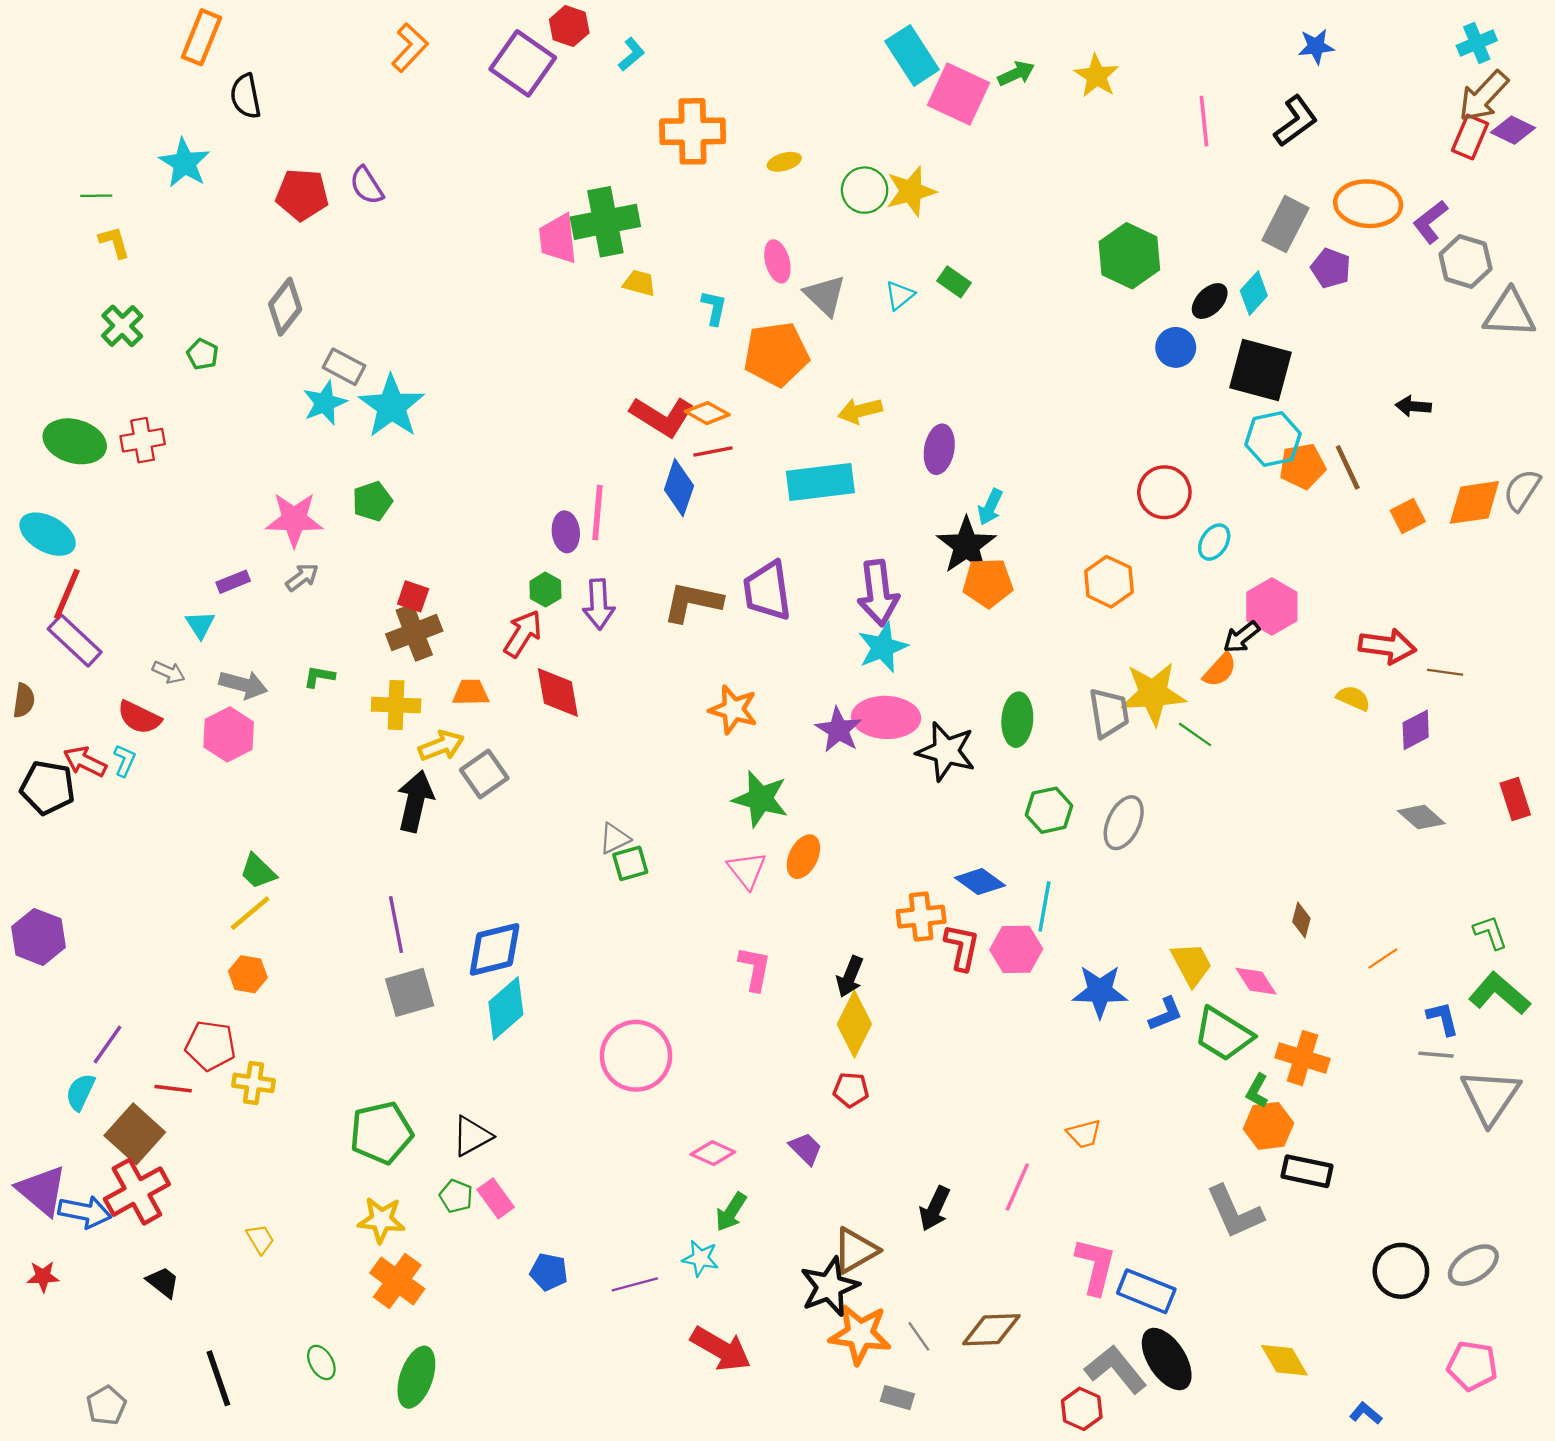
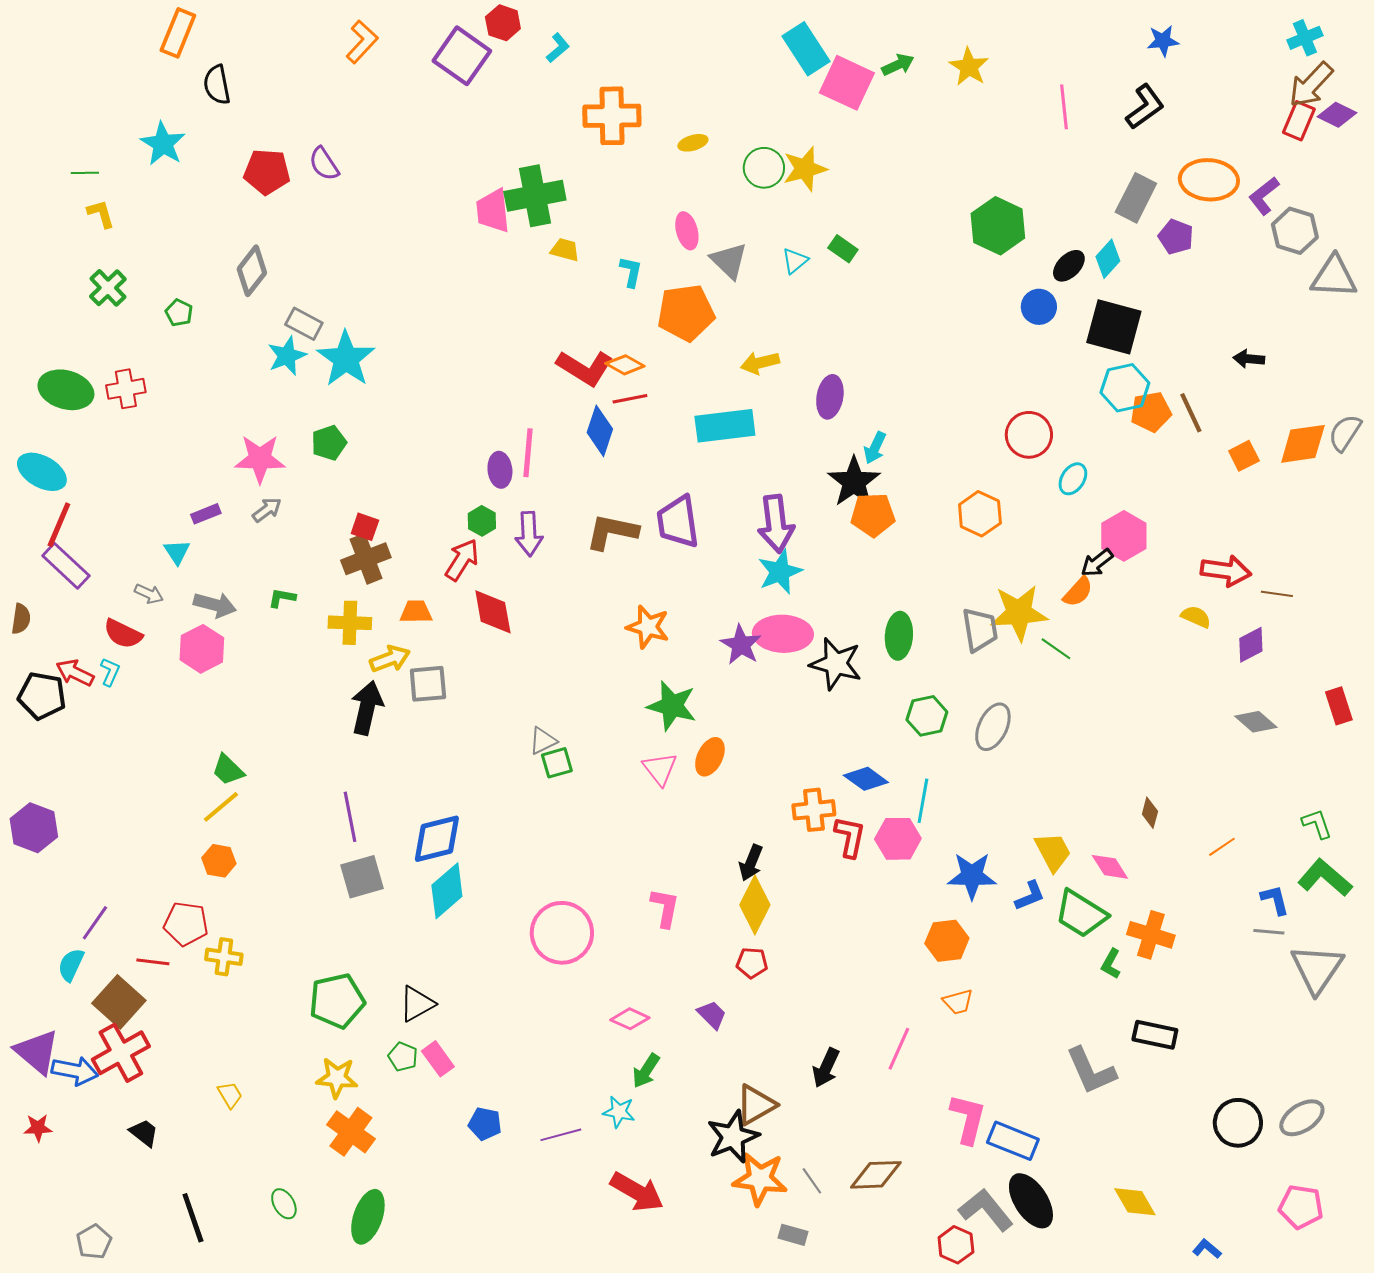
gray square: (484, 774) -> (428, 684), turned 30
pink L-shape: (755, 969) -> (665, 908), moved
orange hexagon: (1269, 1126) -> (947, 941), moved

